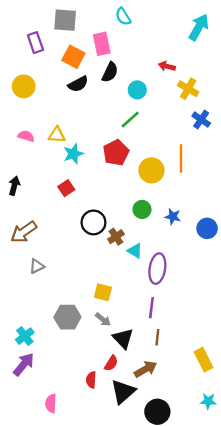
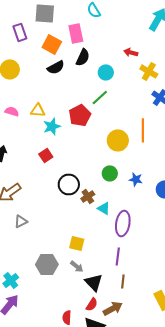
red pentagon: (116, 153) -> (80, 115), moved
red semicircle: (111, 363) -> (92, 304), moved

